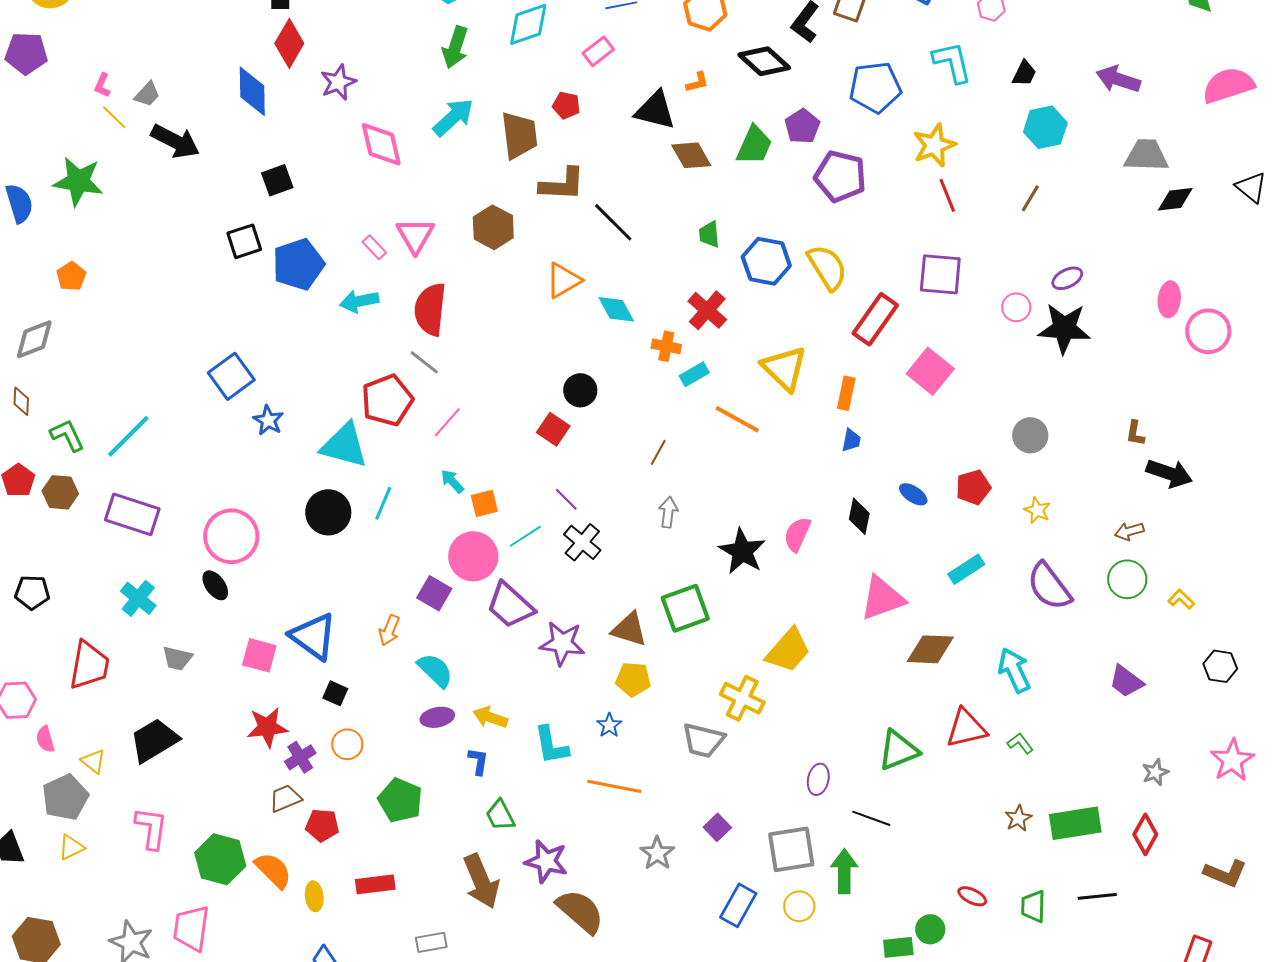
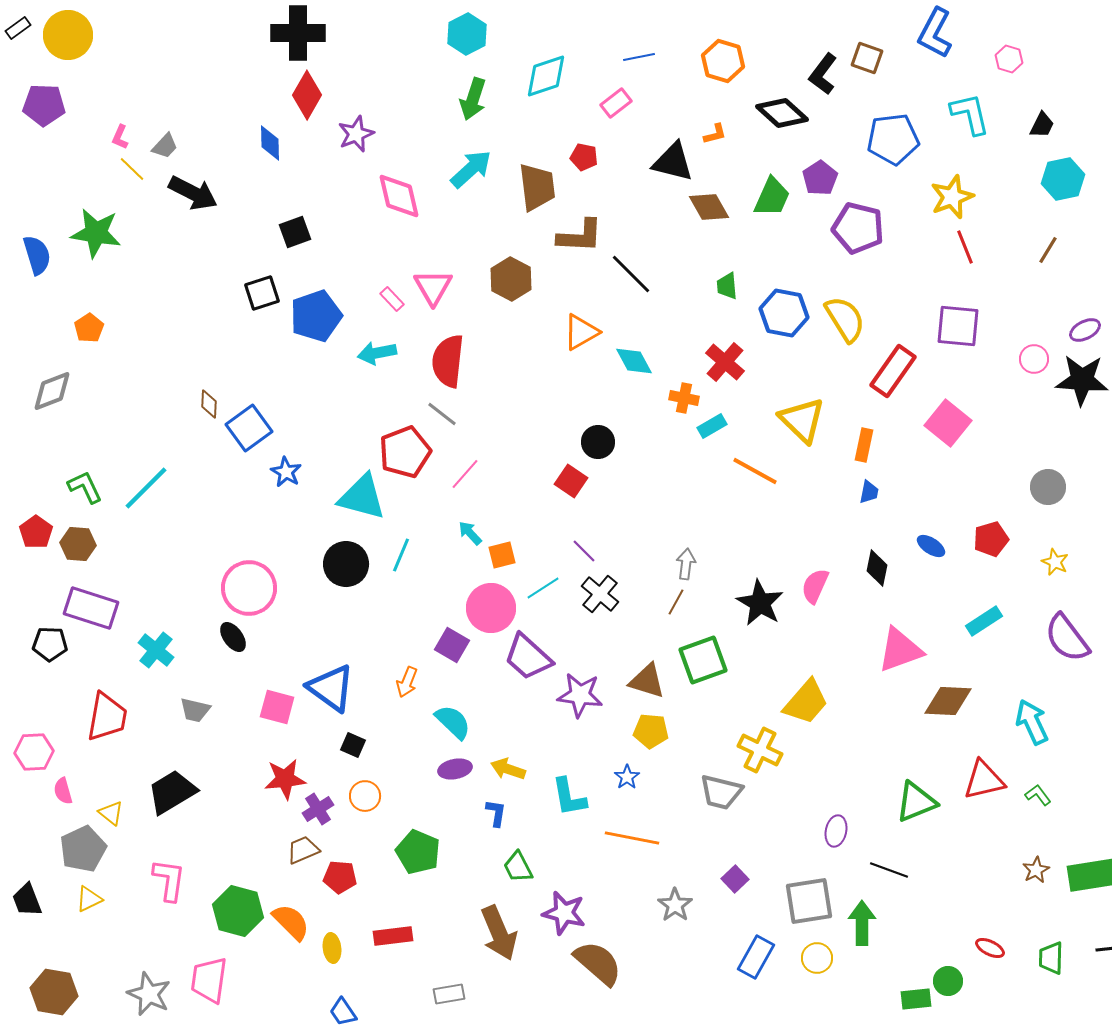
blue diamond: (252, 91) -> (270, 143), size x0.7
brown diamond: (21, 401) -> (209, 404), moved
brown line: (658, 452) -> (676, 602), moved
purple rectangle: (132, 514) -> (91, 608), moved

